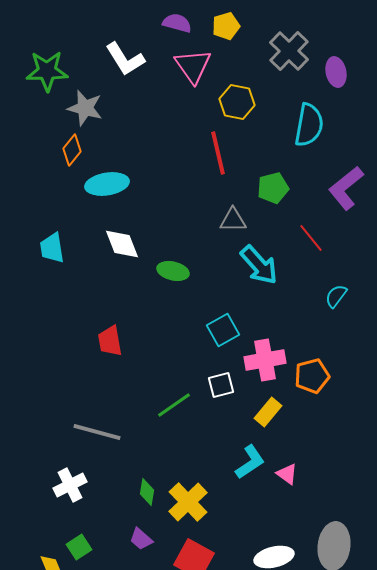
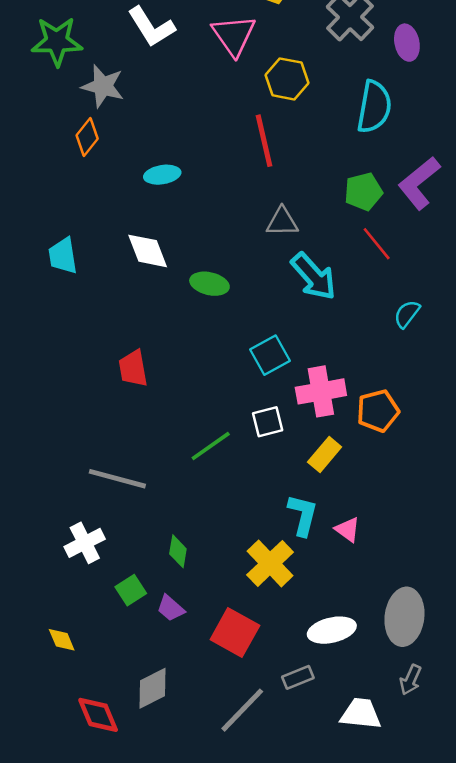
cyan ellipse: (107, 184) -> (162, 175), moved, size x0.7
green pentagon: (273, 188) -> (363, 192), moved
cyan L-shape: (250, 462) -> (303, 515), turned -42
yellow cross: (188, 502) -> (270, 563), moved
green square: (79, 547) -> (131, 590), moved

